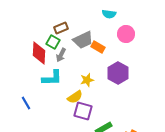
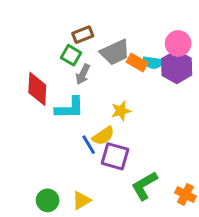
cyan semicircle: (109, 14) -> (153, 62), moved
red diamond: (39, 53) -> (37, 89), moved
purple hexagon: (118, 73) -> (177, 67), moved
blue line: (26, 103) -> (89, 145), moved

